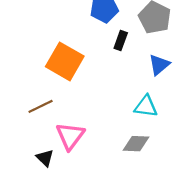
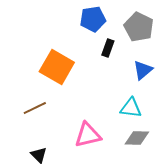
pink triangle: (70, 136) -> (88, 135), moved, turned 40
gray diamond: (136, 144) -> (137, 138), moved

